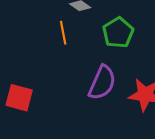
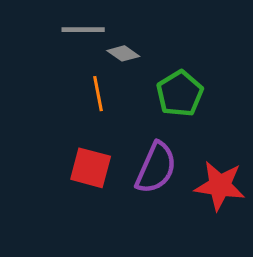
red square: (19, 98) -> (91, 168), moved

